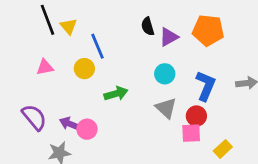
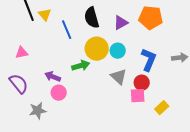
black semicircle: (148, 26) -> (92, 18), moved, size x1.5
pink triangle: (45, 67) -> (22, 53), moved
yellow circle: (84, 69) -> (97, 49), moved, size x1.5
purple arrow: (70, 124) -> (53, 77), moved

